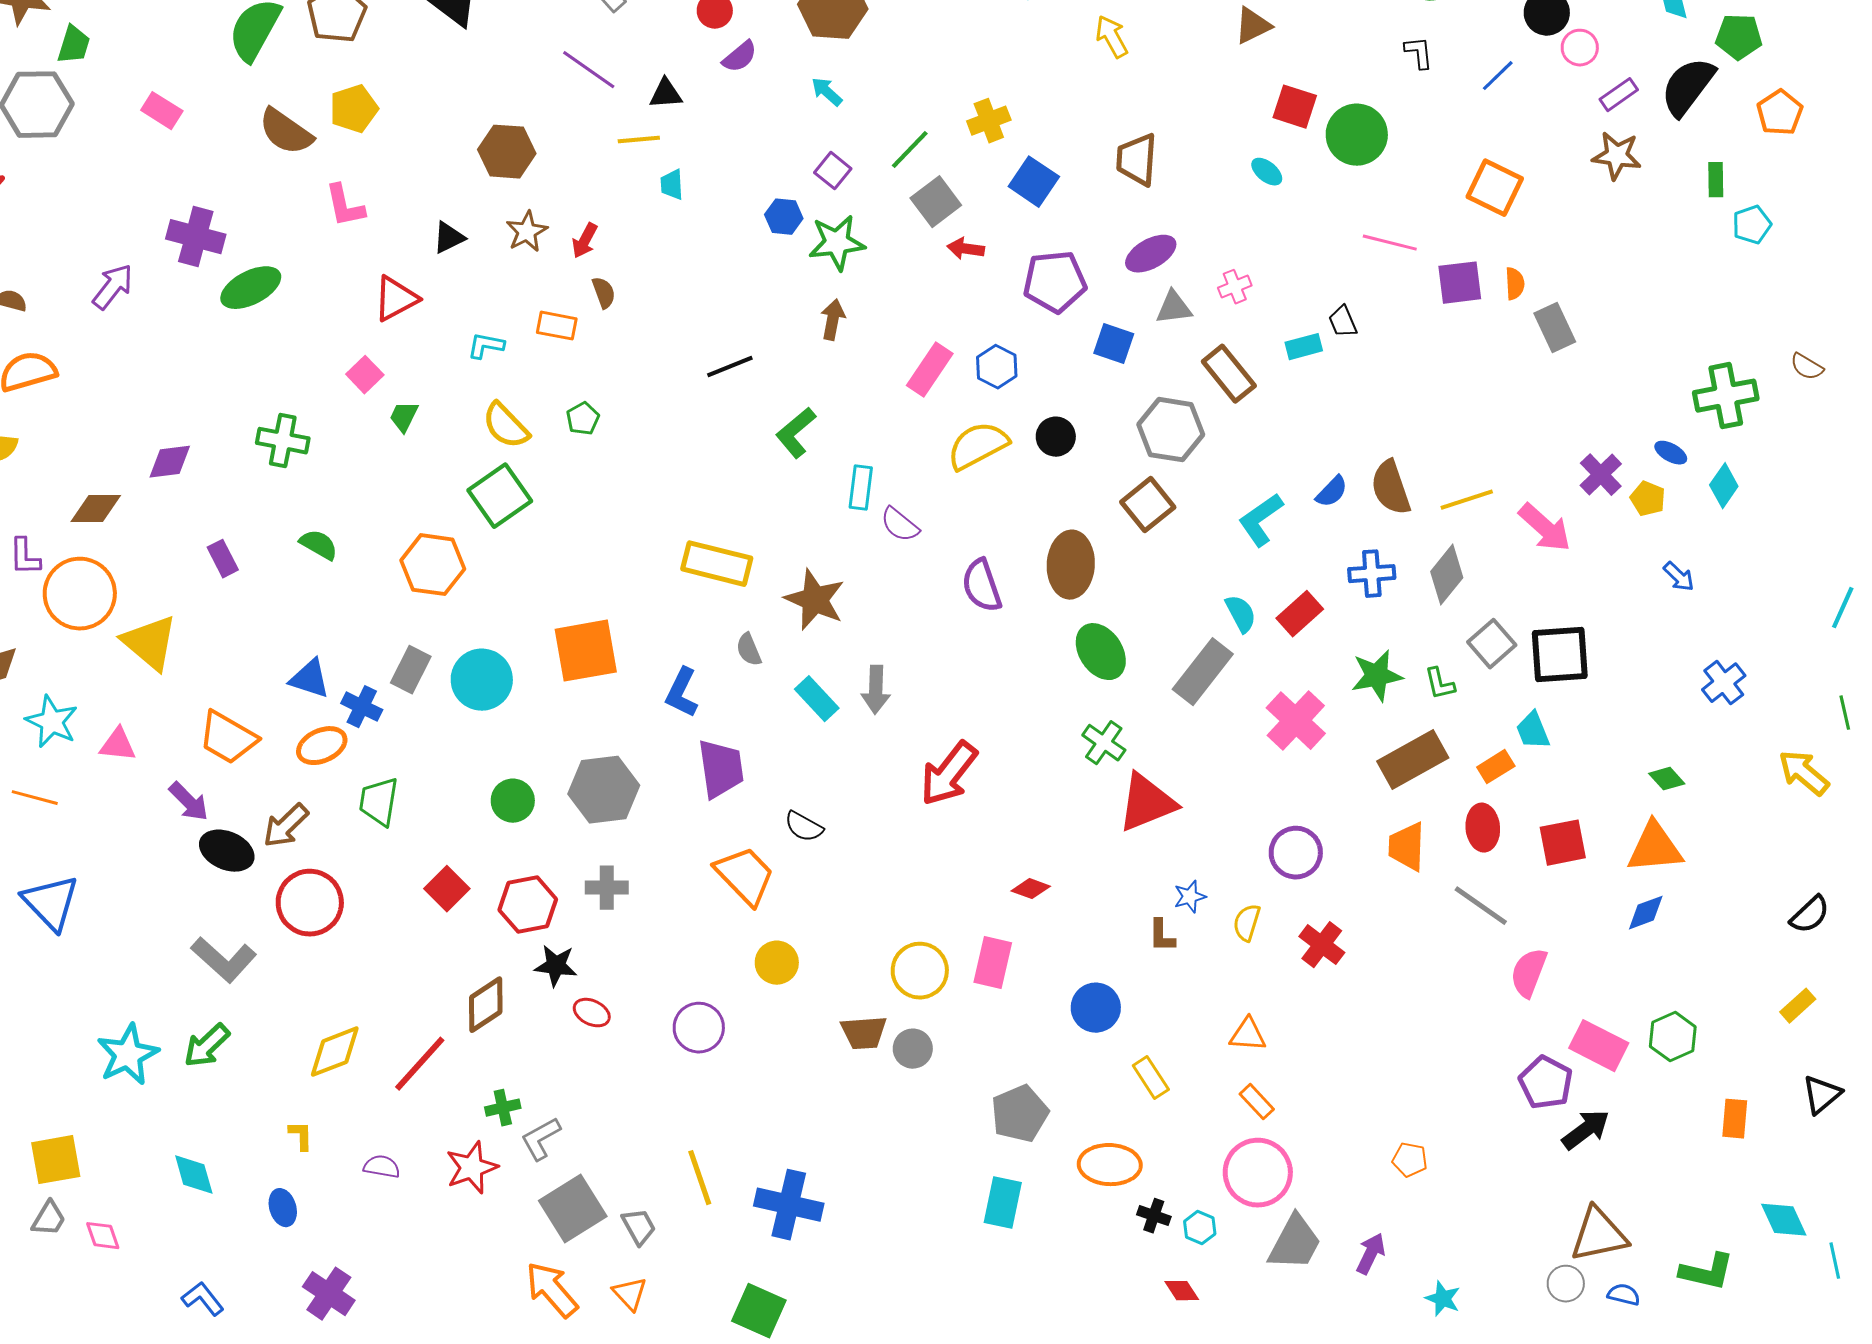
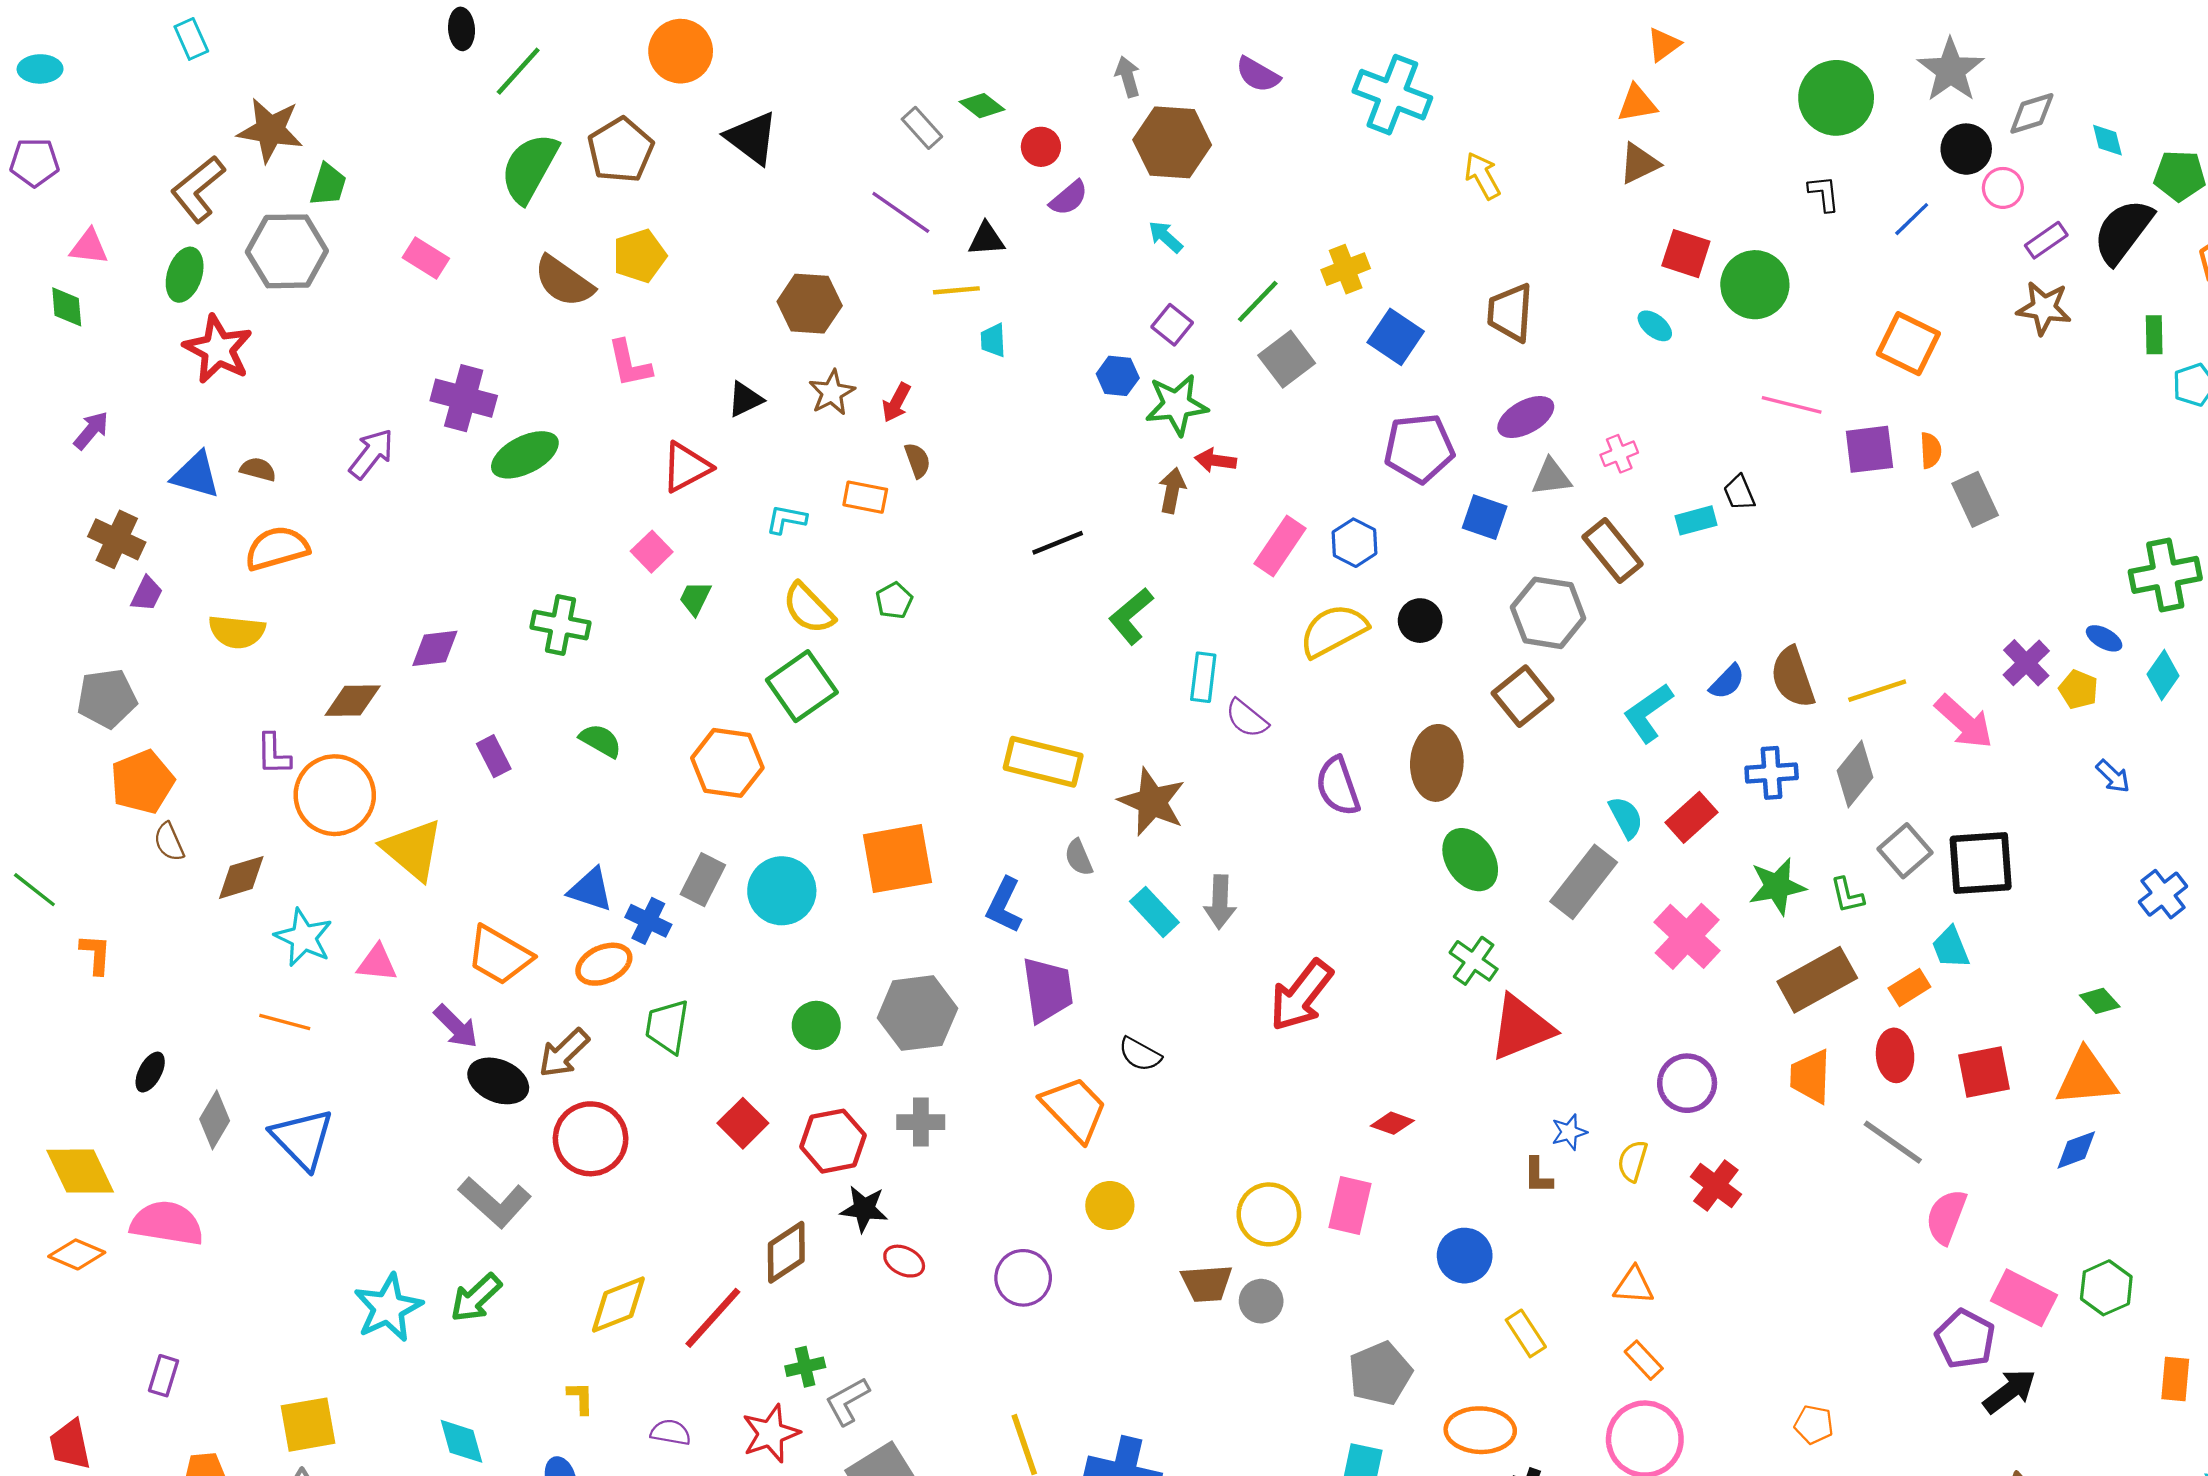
red arrow: (966, 249) -> (1216, 460), moved

